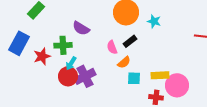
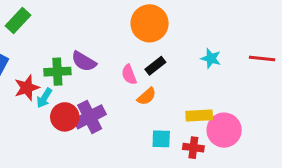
cyan star: (154, 21) -> (211, 58), moved
purple semicircle: (81, 28) -> (84, 61), moved
cyan arrow: (71, 63) -> (44, 98), moved
cyan square: (134, 78) -> (161, 139), moved

